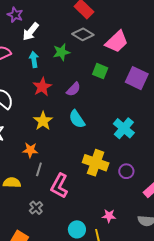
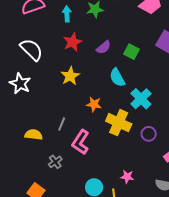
green square: (100, 71) -> (131, 52), moved
cyan semicircle: (77, 119) -> (117, 78), moved
cyan cross: (124, 128) -> (141, 99), moved
orange star: (30, 150) -> (94, 104), moved

